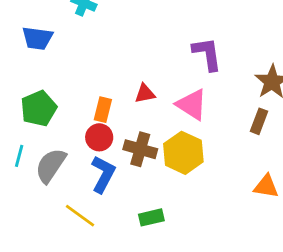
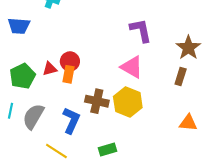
red triangle: (145, 94) -> (50, 69), moved
red circle: (99, 137) -> (70, 61), moved

